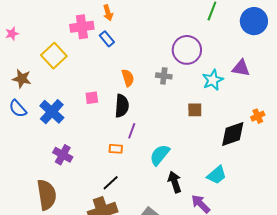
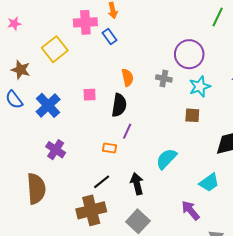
cyan star: (213, 80) -> (200, 86), moved
cyan semicircle: (160, 155) -> (166, 159), moved
black arrow: (175, 182) -> (137, 184), moved

